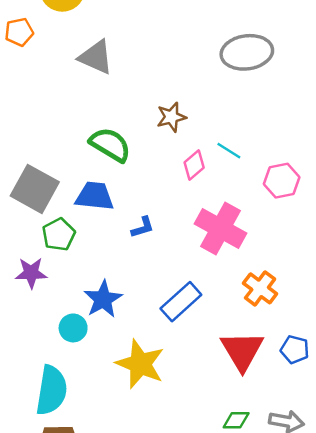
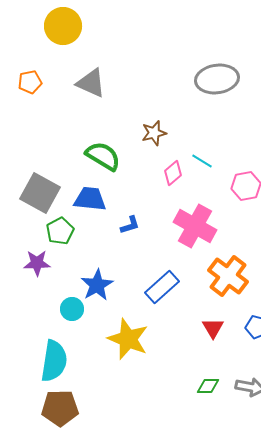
orange pentagon: (19, 32) -> (30, 82), moved
orange cross: (260, 288) -> (228, 276), size x1.4
red triangle: (242, 351) -> (213, 328), size x0.6

